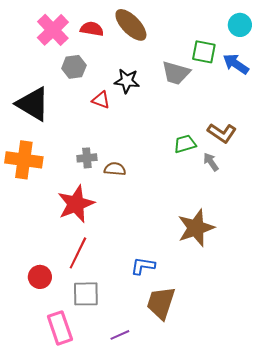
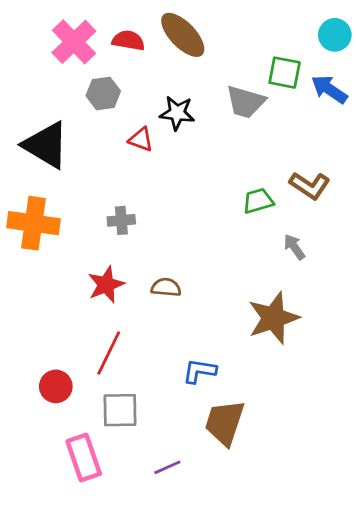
gray arrow: (211, 162) -> (294, 247), moved
brown semicircle: (115, 169) -> (166, 287), moved
red star: (76, 204) -> (106, 285), size x0.7

